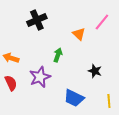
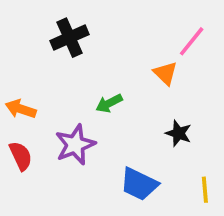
orange triangle: (79, 34) -> (165, 73), moved
green arrow: (58, 55) -> (109, 103), turned -136

